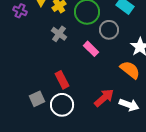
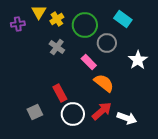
purple cross: (20, 11) -> (18, 24), turned -32
orange semicircle: (130, 70) -> (104, 83), moved
white circle: (62, 105) -> (73, 114), moved

